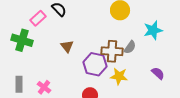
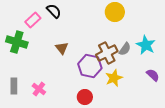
cyan star: (153, 30) -> (146, 45), moved, turned -30
brown cross: (112, 51) -> (107, 53), turned -30
yellow star: (119, 76) -> (114, 78), turned -30

